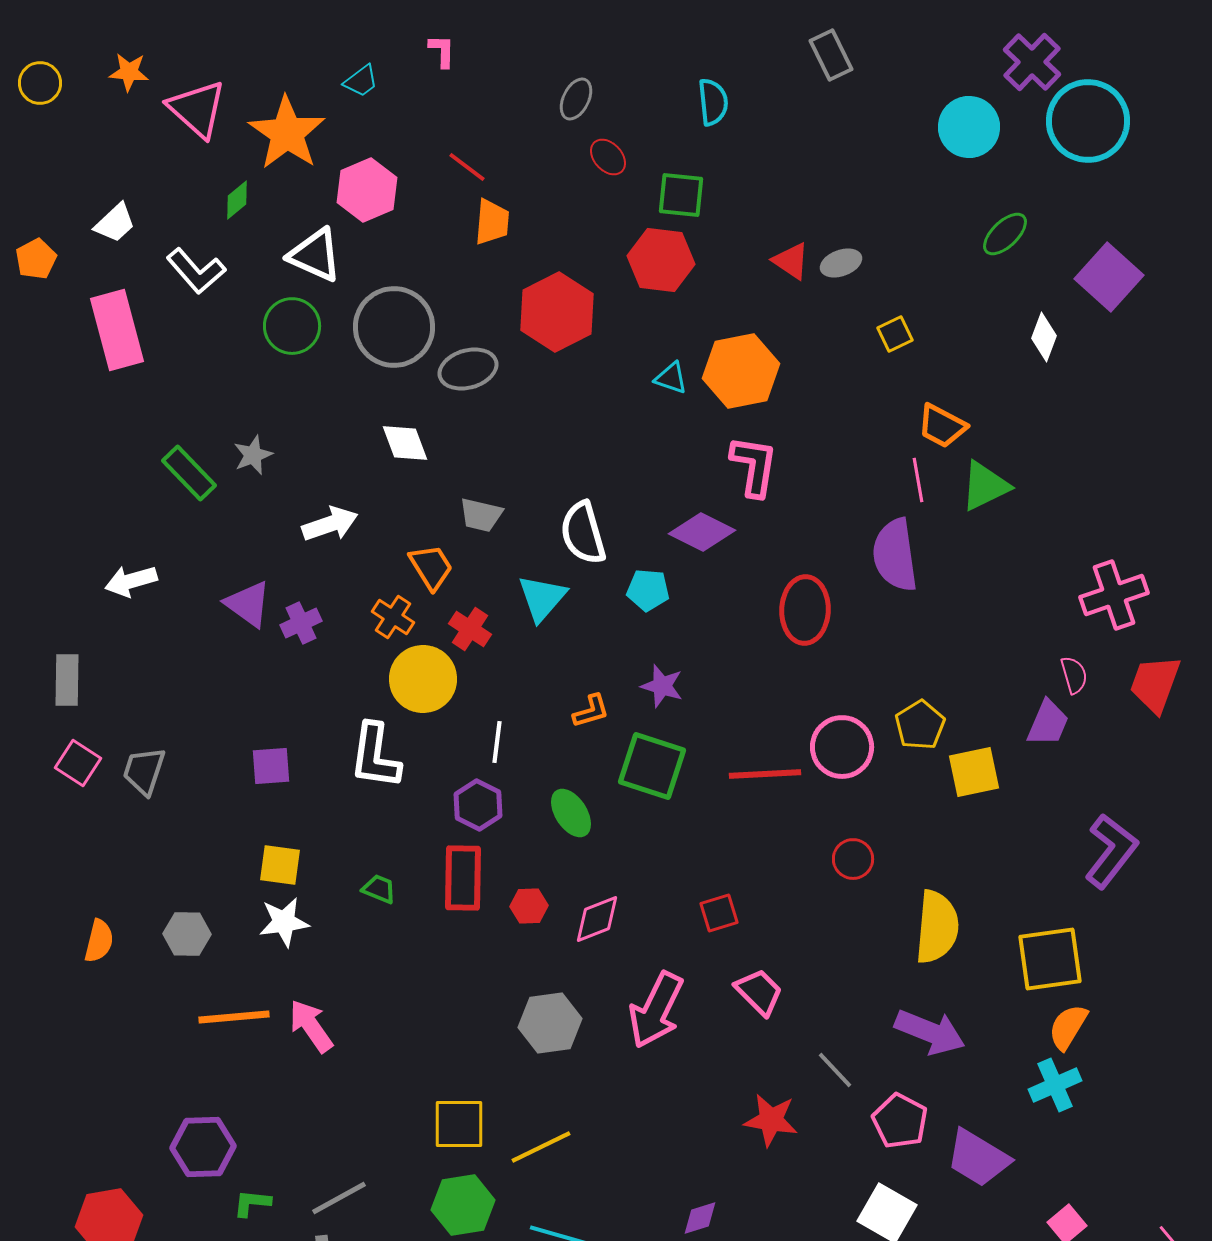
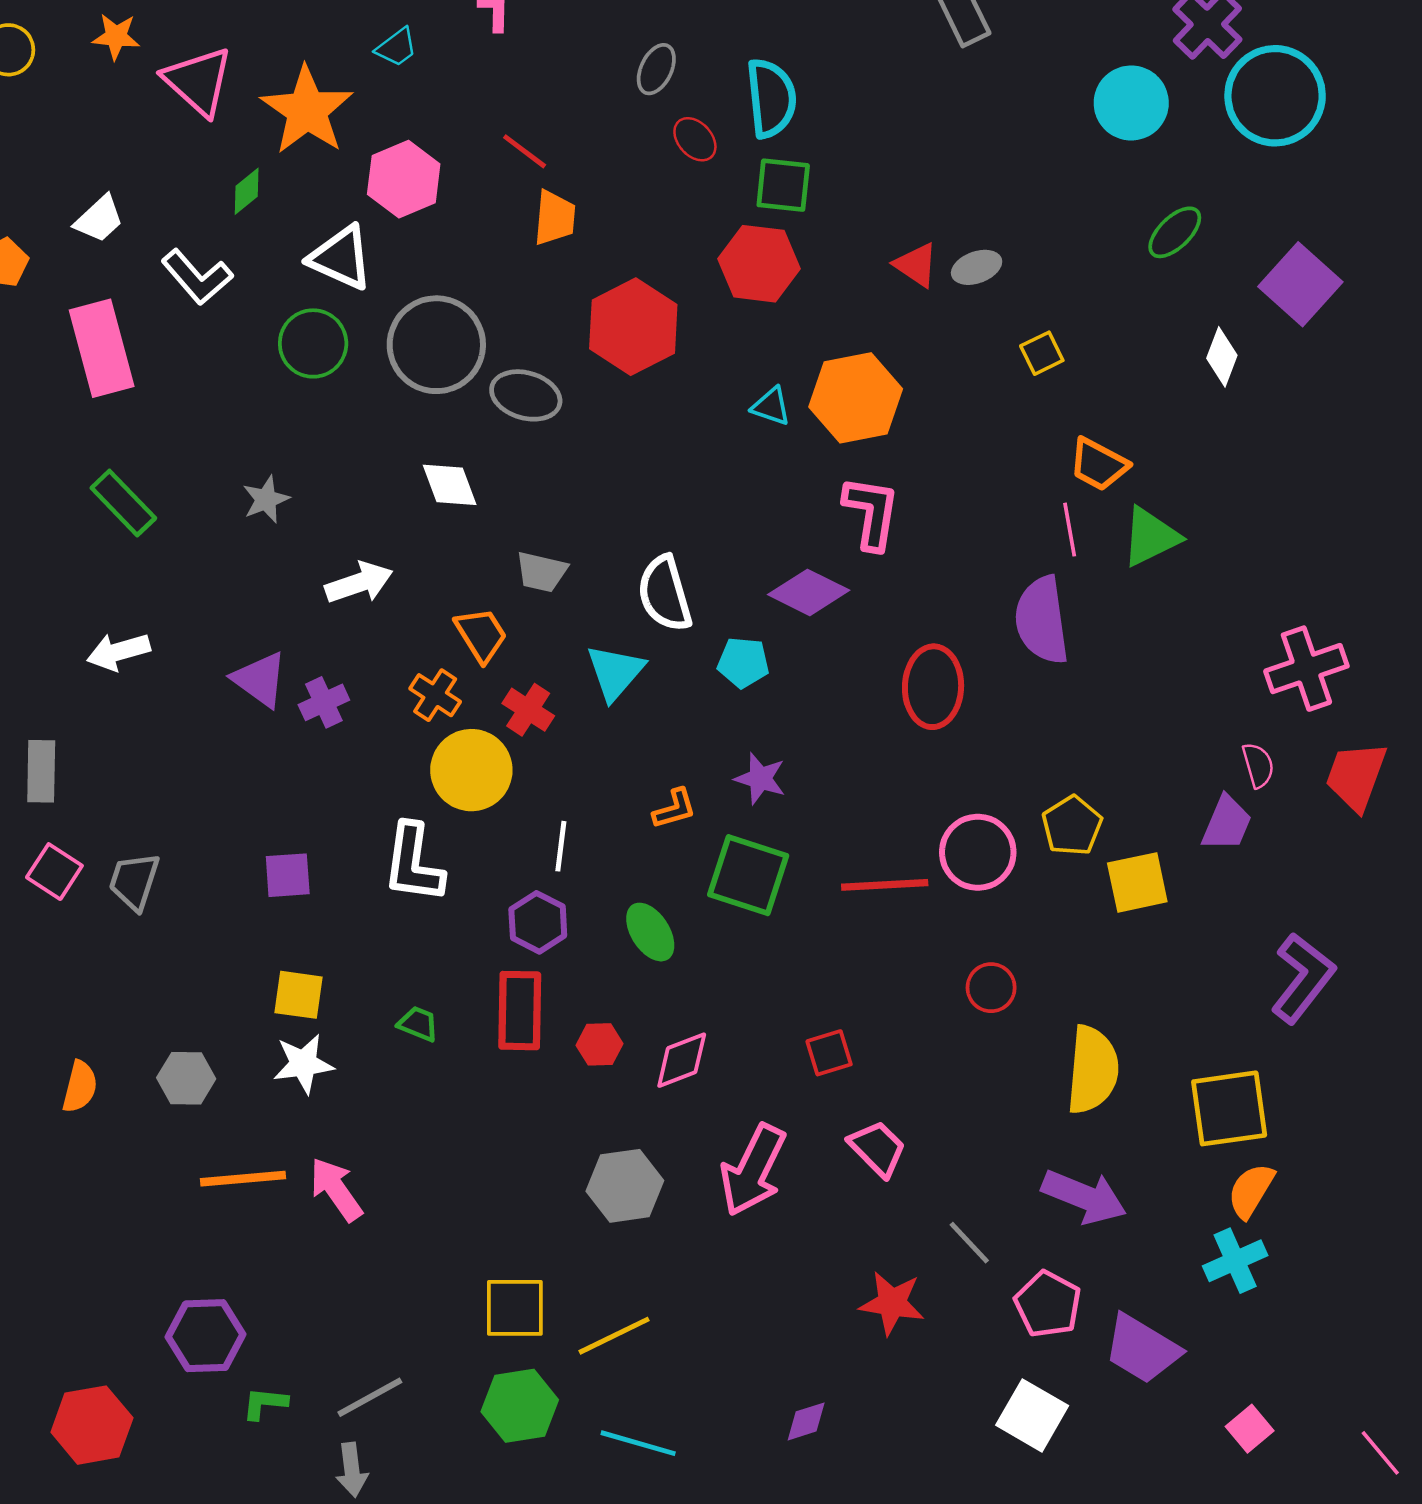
cyan semicircle: (713, 102) -> (771, 98), moved, size x1.4
gray ellipse: (468, 369) -> (526, 395), turned 32
green rectangle: (189, 473) -> (123, 503), moved

